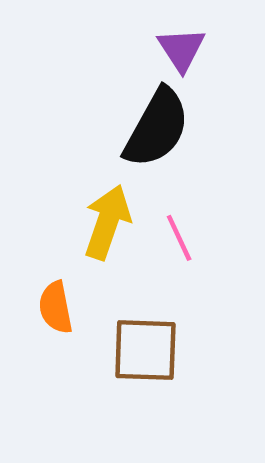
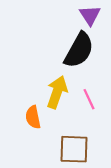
orange semicircle: (56, 307) -> (33, 117), moved

